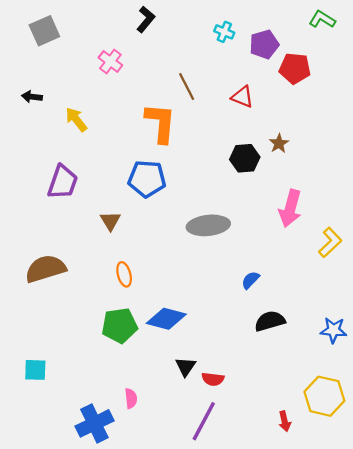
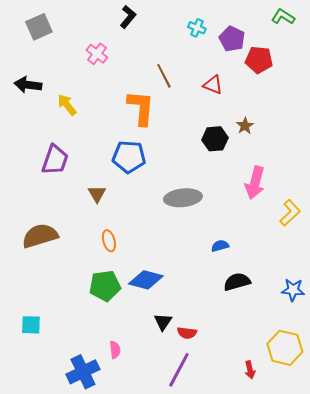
purple pentagon: (264, 44) -> (232, 39), turned -30
black arrow: (32, 97) -> (28, 85), size x1.5
blue semicircle: (250, 280) -> (220, 246), turned 30

